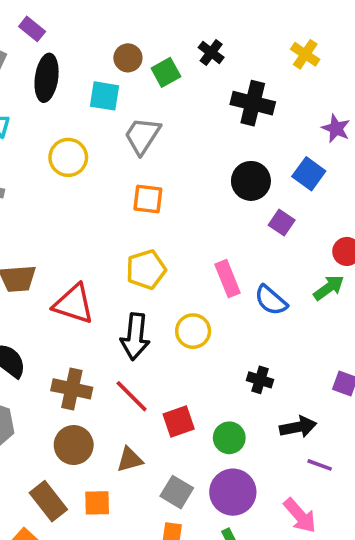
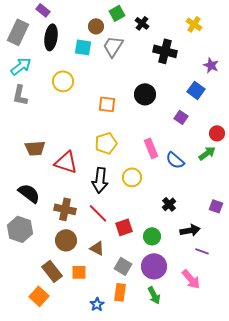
green square: (166, 72) -> (117, 13), moved
gray trapezoid: (142, 136) -> (113, 46), moved
black circle: (251, 181) -> (145, 94), moved
black cross: (260, 380) -> (169, 204), turned 32
brown triangle: (130, 459) -> (97, 248), turned 42

